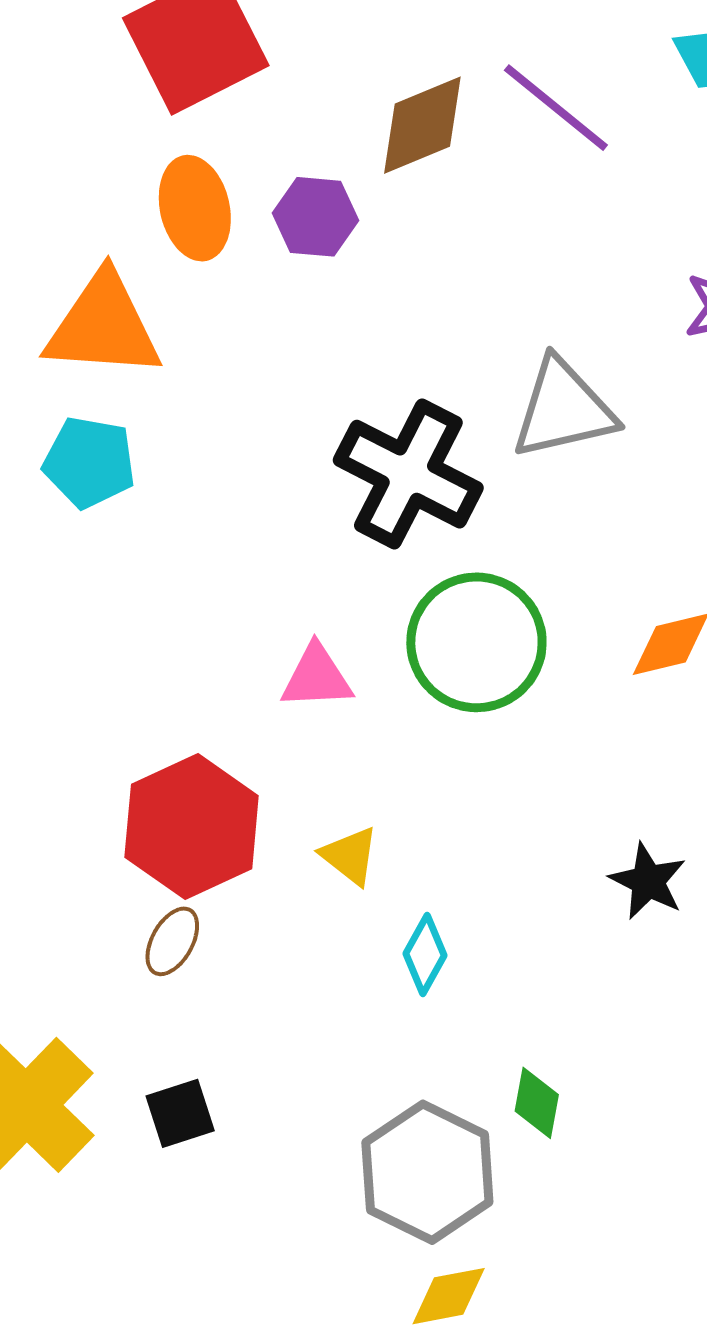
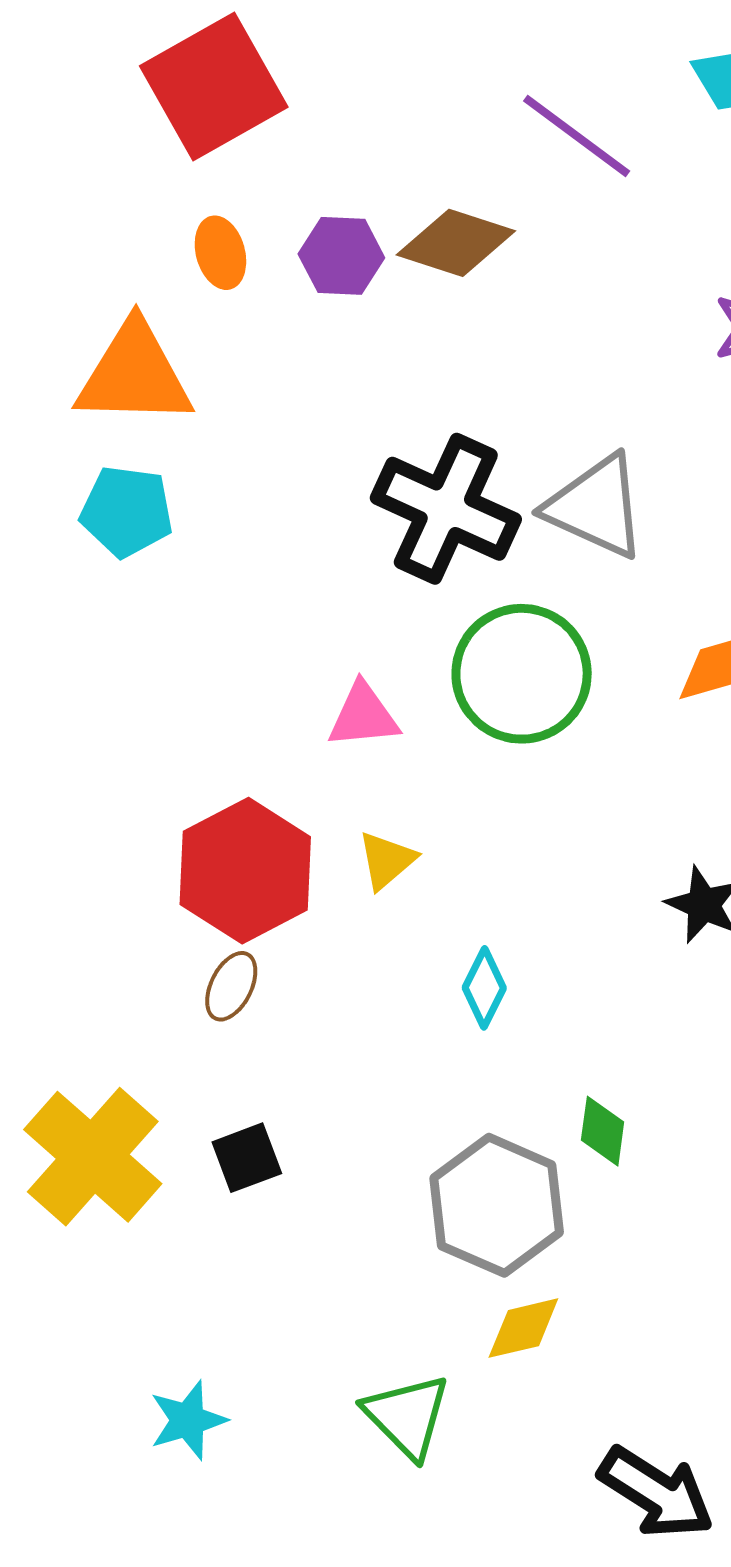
brown diamond: (422, 125) -> (456, 243), moved, turned 43
orange ellipse: (195, 208) -> (220, 253), size x0.7
gray triangle: (563, 409) -> (596, 507), moved, turned 40
yellow triangle: (350, 856) -> (387, 860), moved, turned 44

